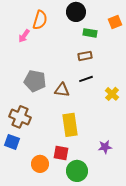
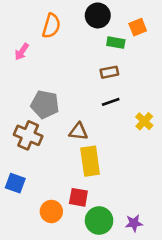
orange square: (115, 22) -> (138, 27), moved
pink arrow: (24, 36) -> (22, 52), moved
brown triangle: (62, 90) -> (78, 132), moved
brown cross: (20, 117) -> (28, 135), moved
purple star: (105, 147) -> (134, 223), moved

